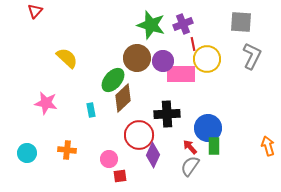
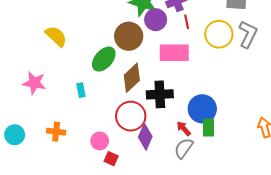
yellow circle: (207, 59) -> (219, 34), moved
purple circle: (163, 61) -> (156, 20), moved
brown diamond: (123, 98) -> (132, 78), moved
red square: (120, 176) -> (111, 159), turned 32

